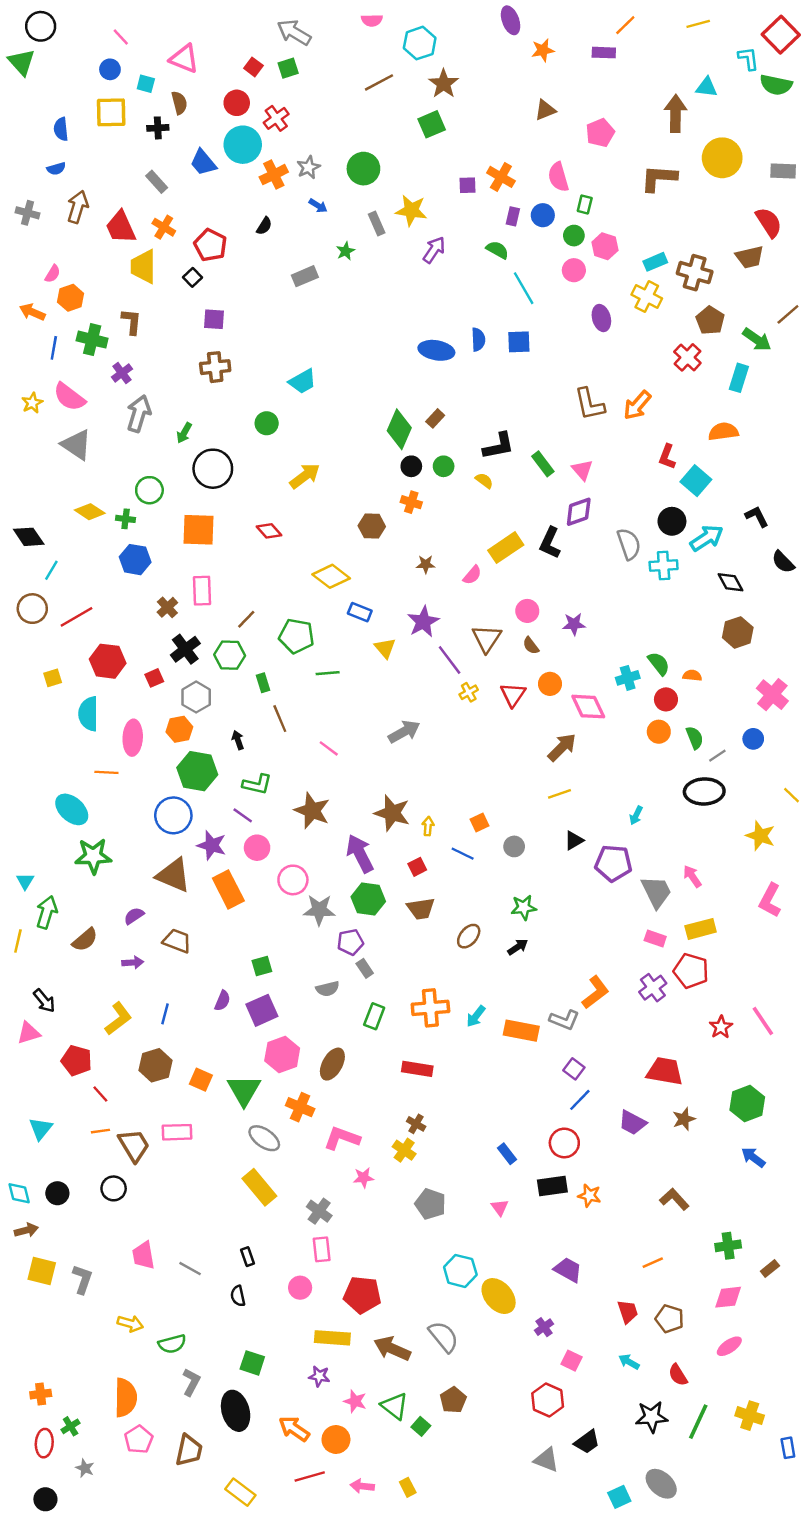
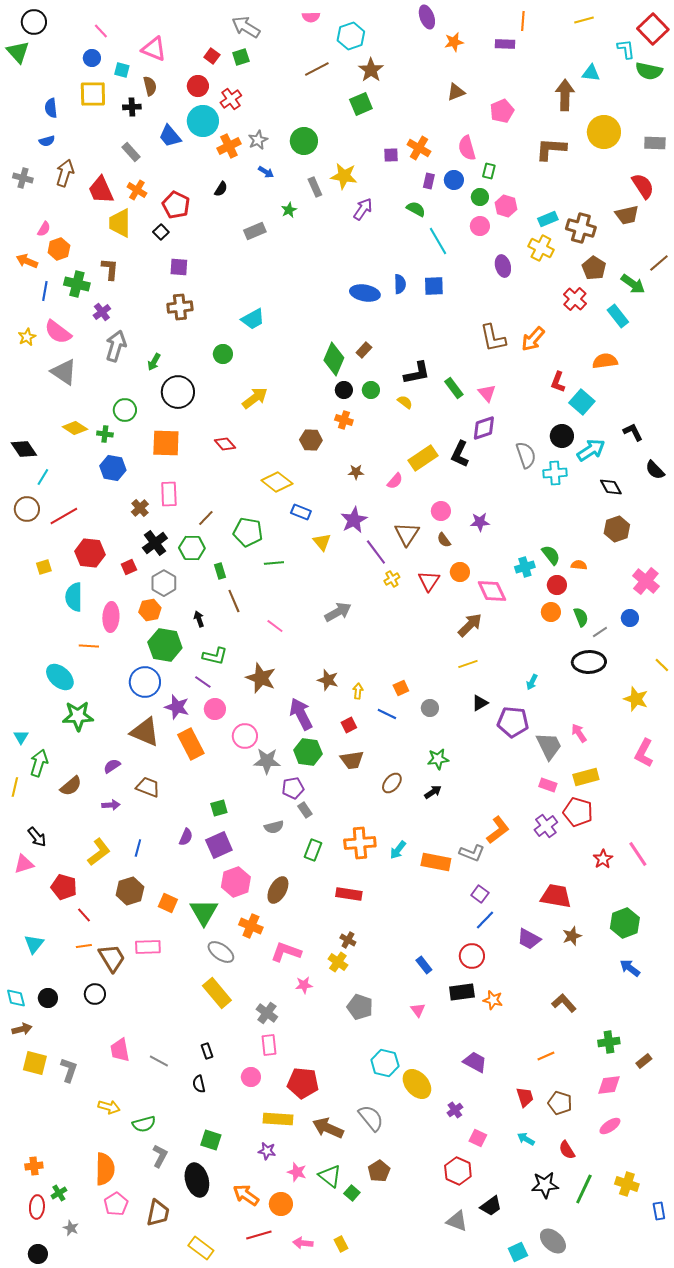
orange line: (625, 25) -> (523, 21), turned -42
cyan rectangle: (739, 378) -> (618, 316), turned -55
brown star: (392, 813) -> (328, 680), size x0.7

